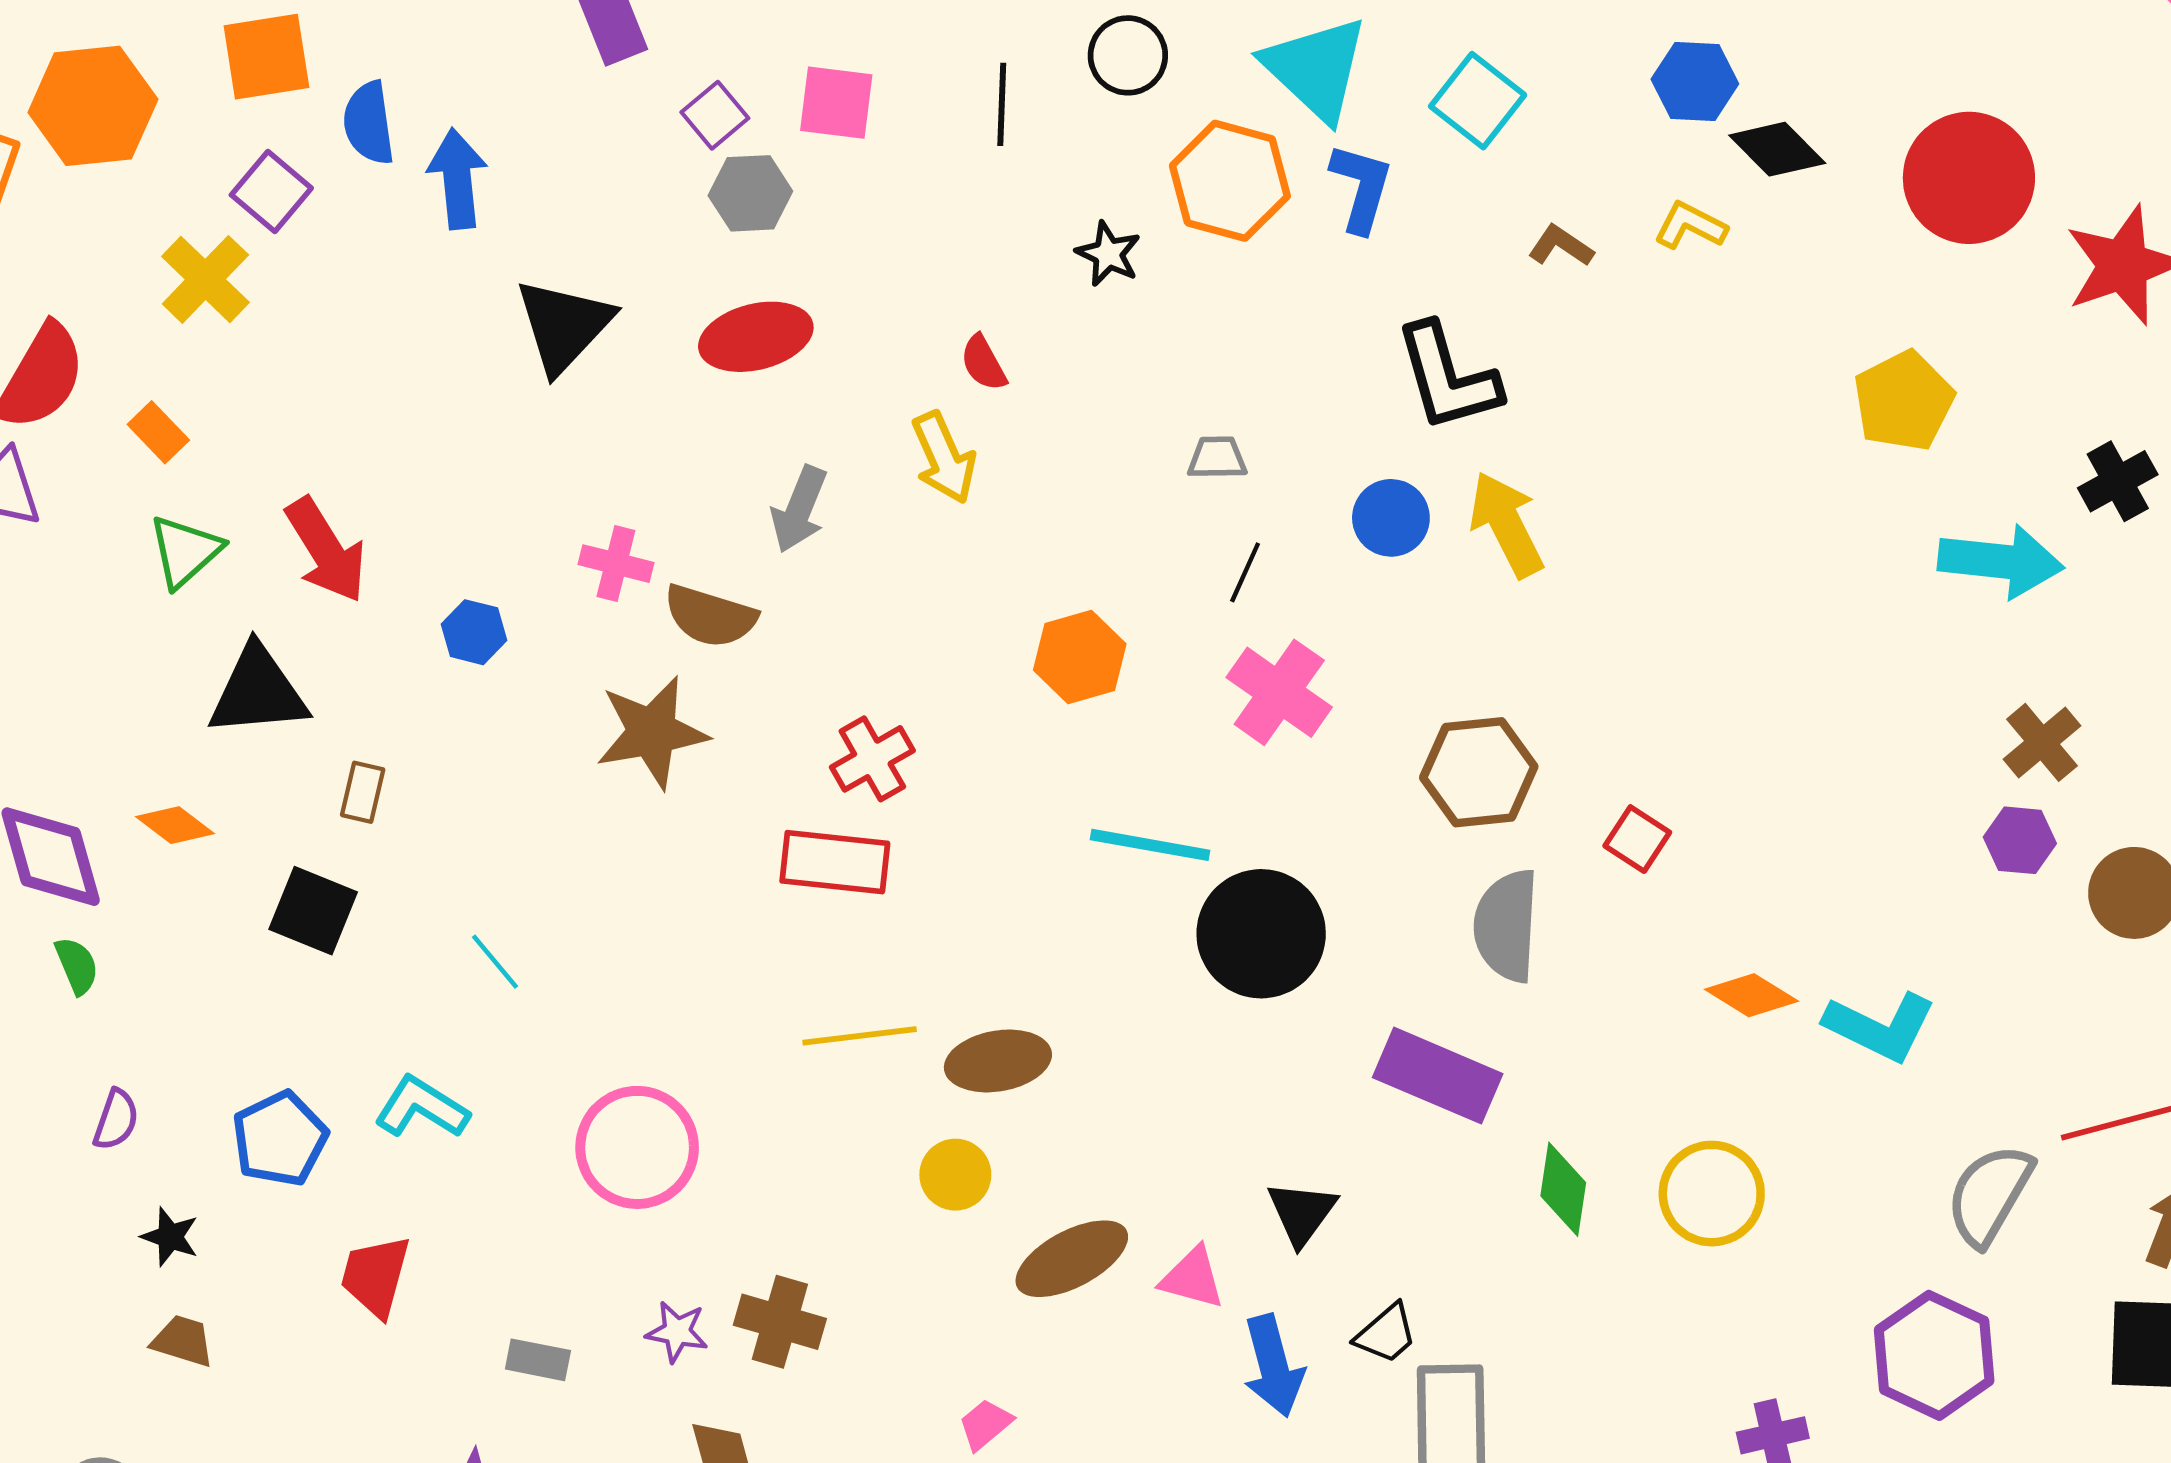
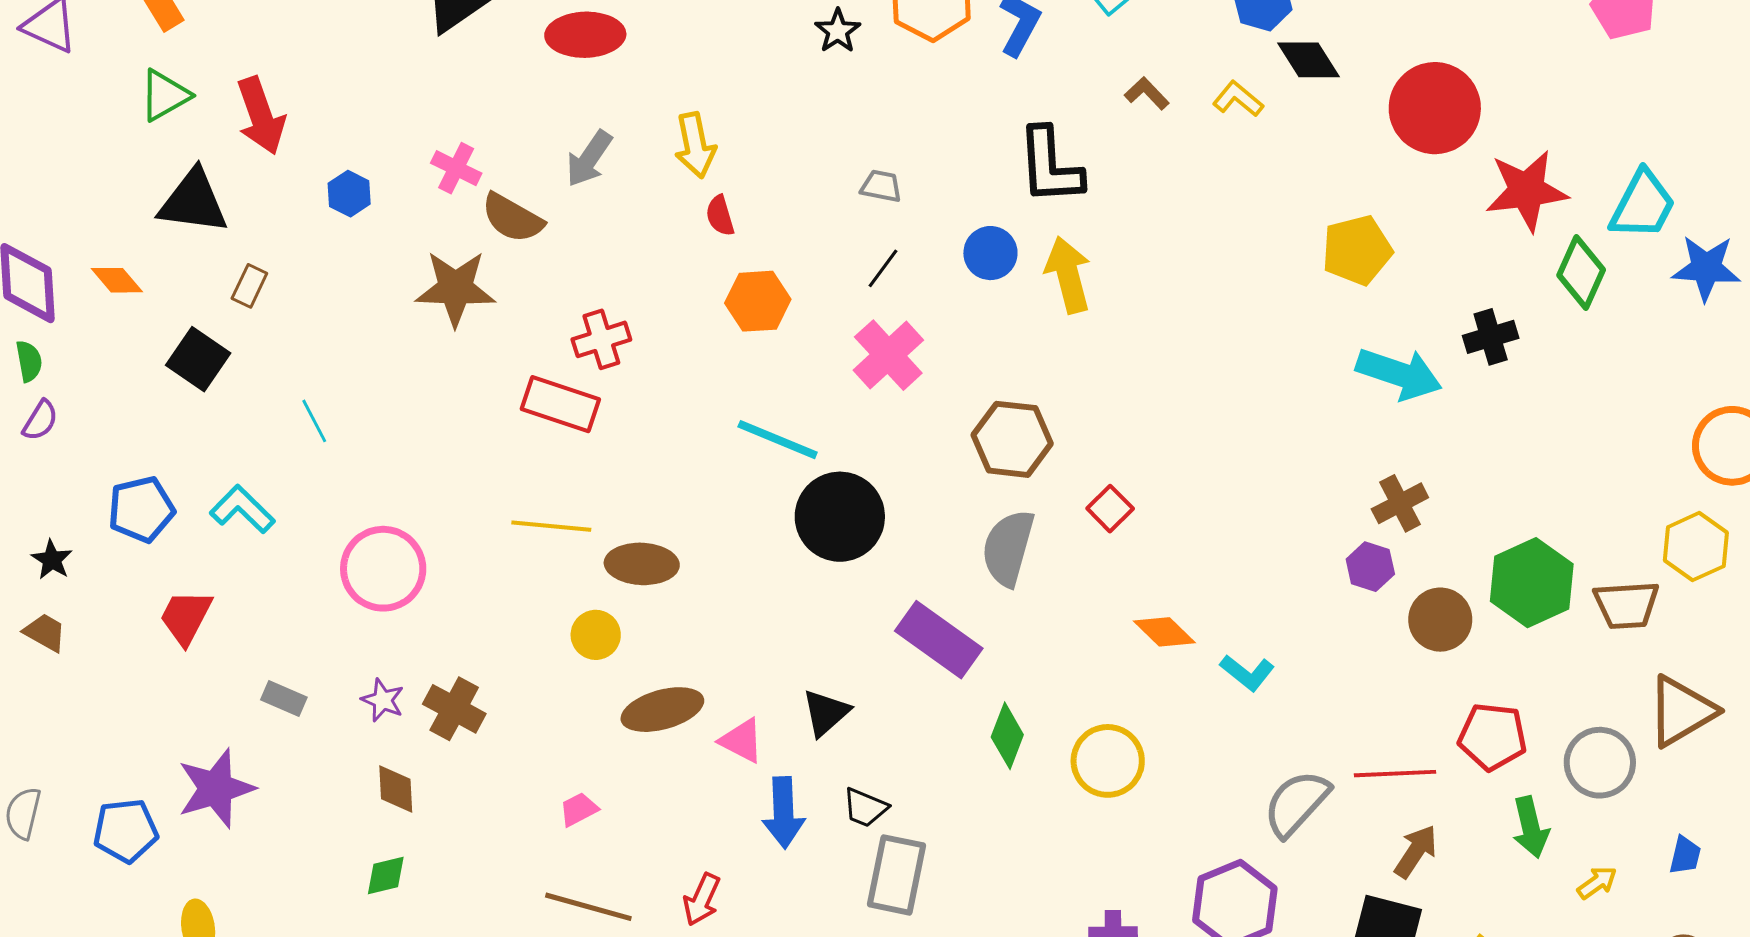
red semicircle: (983, 363) -> (720, 216), moved
cyan L-shape: (1880, 1027) -> (1247, 673), size x0.7
purple semicircle: (116, 1120) -> (40, 420), moved
black trapezoid: (1386, 1334) -> (865, 808), turned 51

